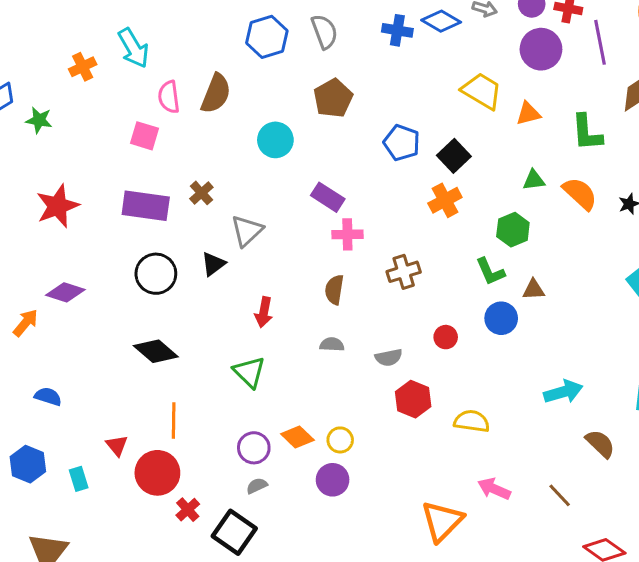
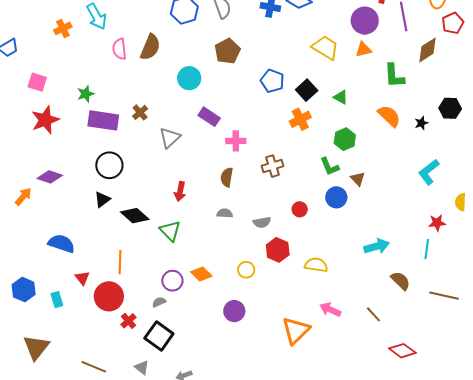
orange triangle: (528, 113) -> (363, 50), moved
green star: (39, 120) -> (86, 94), moved, turned -30
pink square: (145, 136) -> (37, 82), moved
green triangle: (534, 180) -> (341, 97), moved, turned 35
purple rectangle: (328, 197) -> (209, 117), moved
black triangle: (213, 264) -> (102, 199), moved
brown triangle: (534, 290) -> (358, 179), turned 49
black diamond: (156, 351) -> (135, 216), moved
blue semicircle: (48, 396) -> (61, 244), moved, size x1.5
yellow circle: (340, 440) -> (246, 270), moved
purple circle: (333, 480) -> (234, 311), moved
gray semicircle: (257, 486) -> (159, 302), moved

